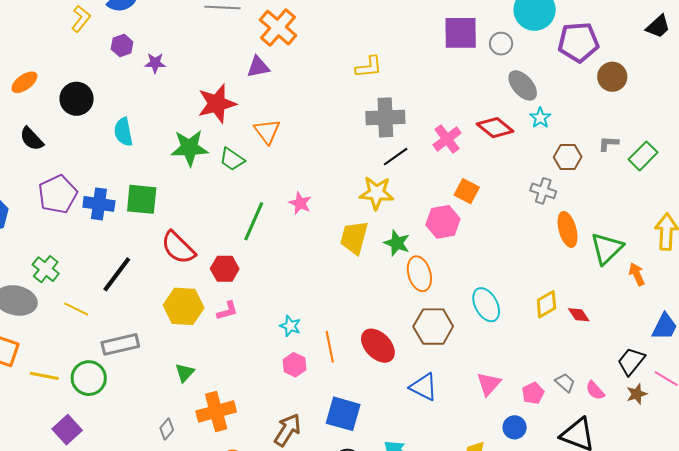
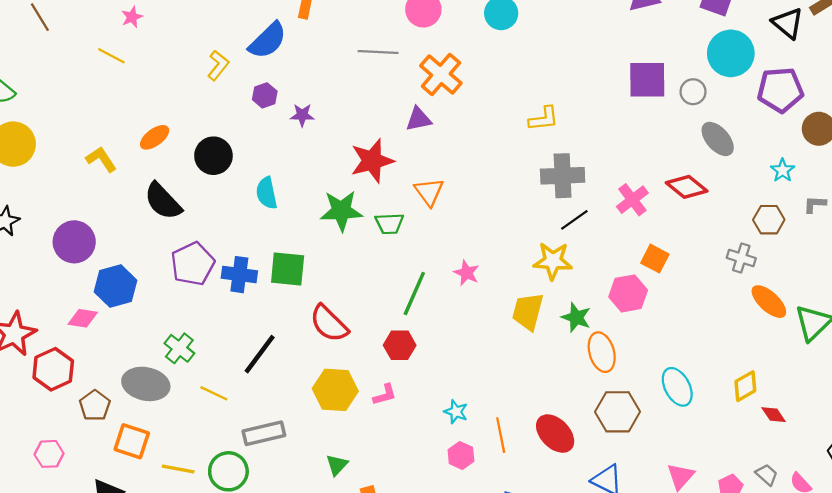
cyan star: (540, 118) -> (783, 170), moved
black semicircle: (32, 139) -> (163, 201), size x1.4
green trapezoid: (232, 159) -> (389, 224), turned -36
orange ellipse: (567, 229) -> (769, 302), turned -32
red hexagon: (225, 269) -> (400, 345), moved
red diamond: (579, 315) -> (774, 415), moved

